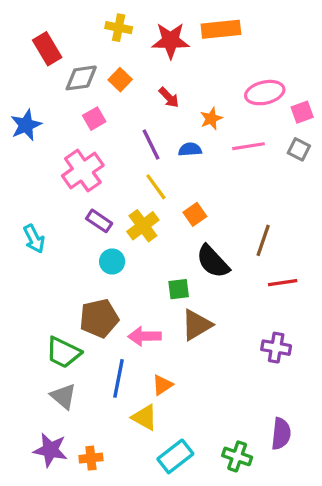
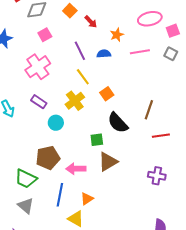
orange square: (120, 80) -> (70, 11), moved
purple rectangle: (99, 221) -> (39, 102), moved

